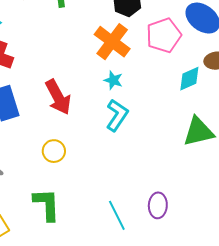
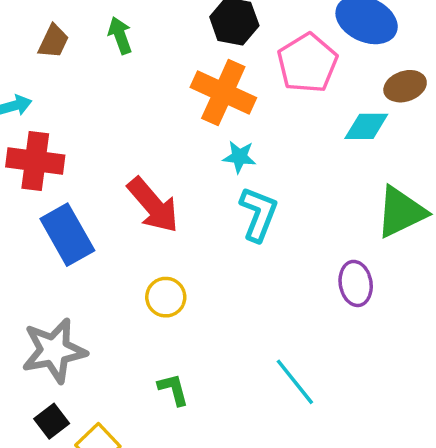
cyan diamond: (189, 79) -> (366, 126), turned 36
green L-shape: (47, 205) -> (173, 389), size x0.6
purple ellipse: (158, 205) -> (356, 283), moved

